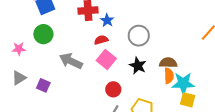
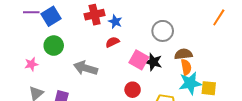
gray circle: (139, 36) -> (163, 31), moved
pink square: (106, 59) -> (139, 60), moved
cyan star: (183, 83) -> (190, 83), moved

